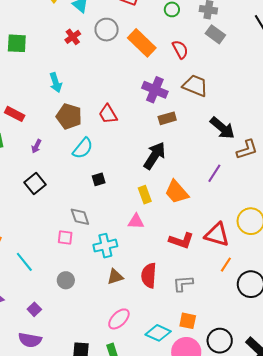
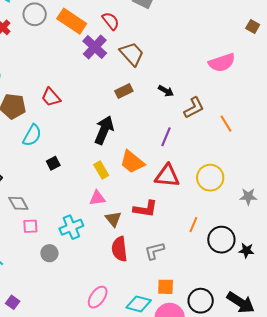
brown trapezoid: (195, 86) -> (132, 54), turned 36
purple cross: (155, 90) -> (95, 47), moved, turned 30
brown rectangle: (167, 118) -> (124, 91), moved
black arrow: (222, 128) -> (166, 91), size x0.6
gray diamond: (80, 217) -> (18, 203), moved
red triangle: (217, 235) -> (167, 176), moved
brown triangle: (115, 277) -> (113, 219), moved, turned -42
gray circle: (66, 280) -> (49, 253), moved

